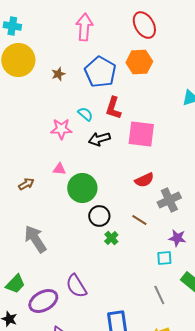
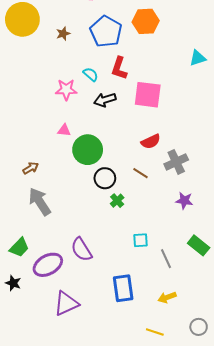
brown arrow: (26, 184) -> (31, 168), moved
brown line: (139, 220) -> (141, 173), moved
cyan square: (164, 258) -> (141, 240), moved

